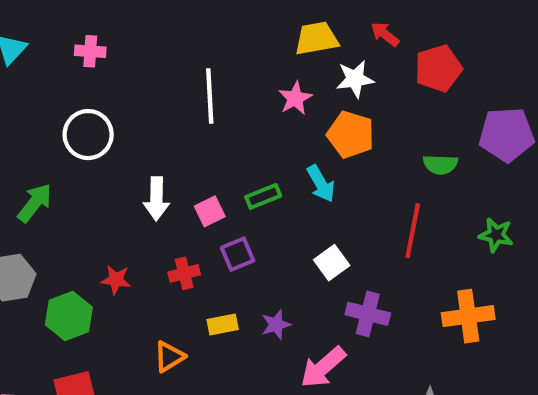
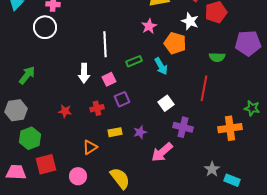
white star: (355, 79) -> (190, 21), moved, turned 30
white line: (210, 96) -> (105, 44), moved
white circle: (88, 135) -> (45, 27), moved
green rectangle: (263, 196) -> (134, 61), moved
green star: (496, 235) -> (252, 108), moved
green hexagon: (69, 316) -> (30, 138), moved

